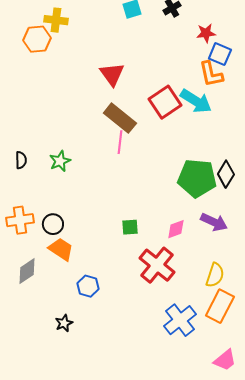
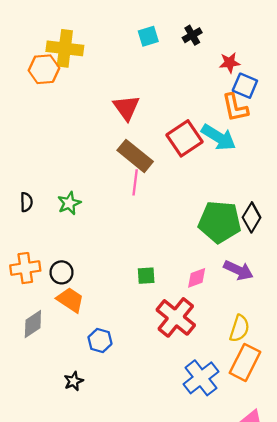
yellow cross: (56, 20) -> (65, 48), size x1.4

